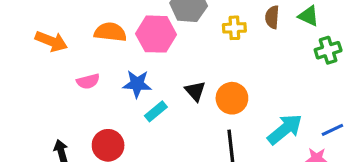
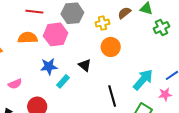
brown semicircle: (272, 17) -> (124, 13), turned 56
pink semicircle: (88, 81) -> (15, 84), moved
orange circle: (232, 98) -> (111, 47), moved

